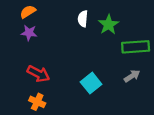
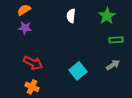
green star: (109, 25) -> (107, 16), moved
green rectangle: (136, 47) -> (116, 40), size x0.6

